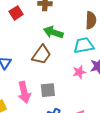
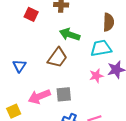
red square: (16, 13) -> (31, 14), turned -32
pink arrow: (24, 92) -> (39, 97), turned 80

